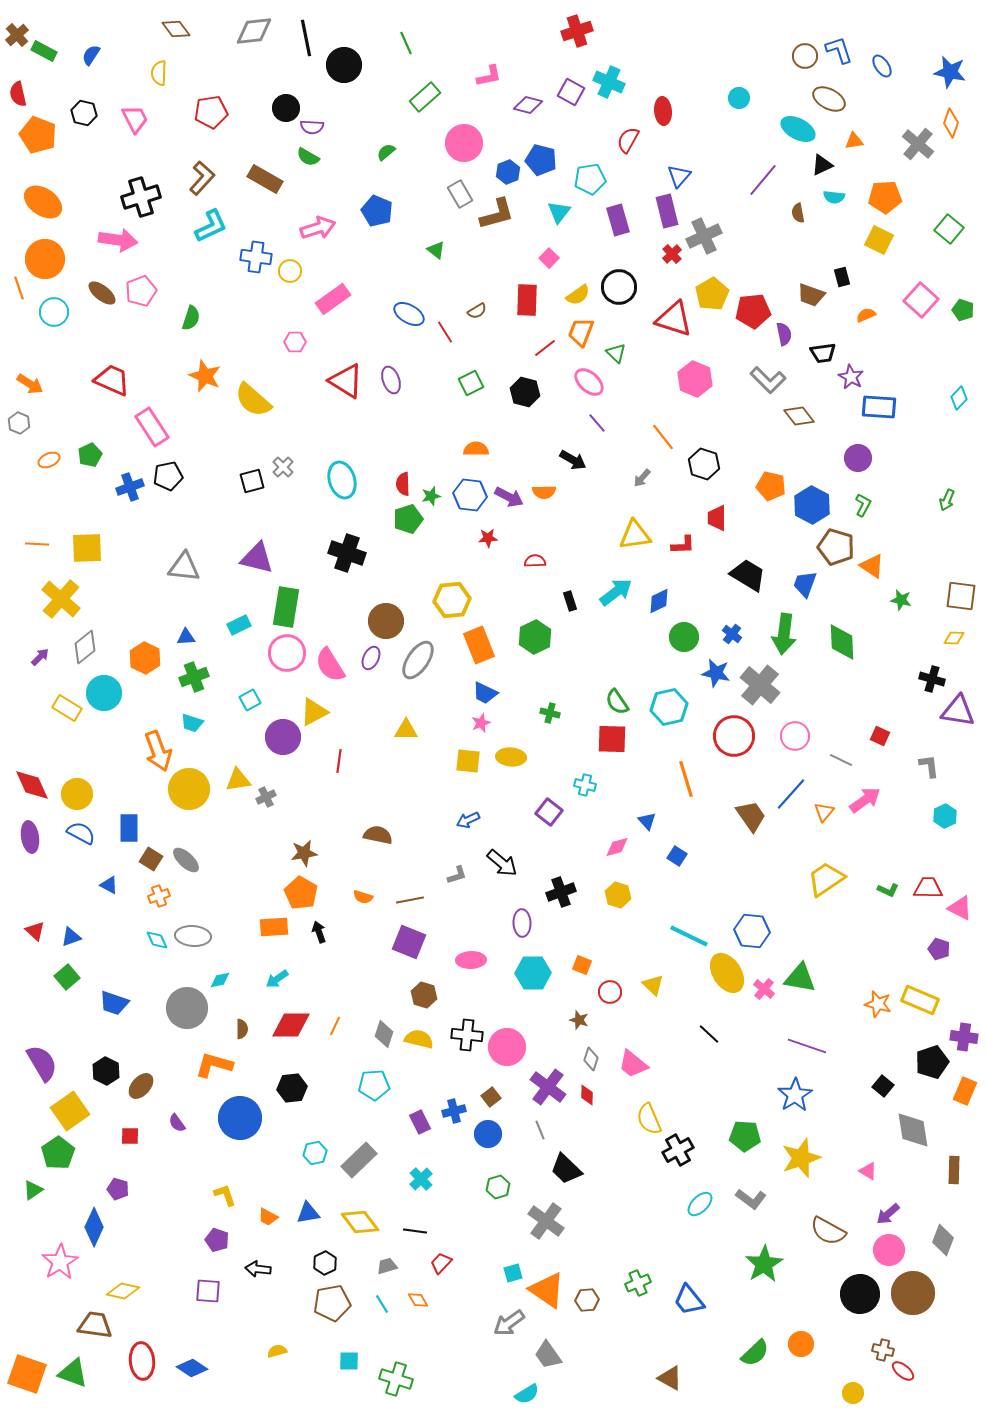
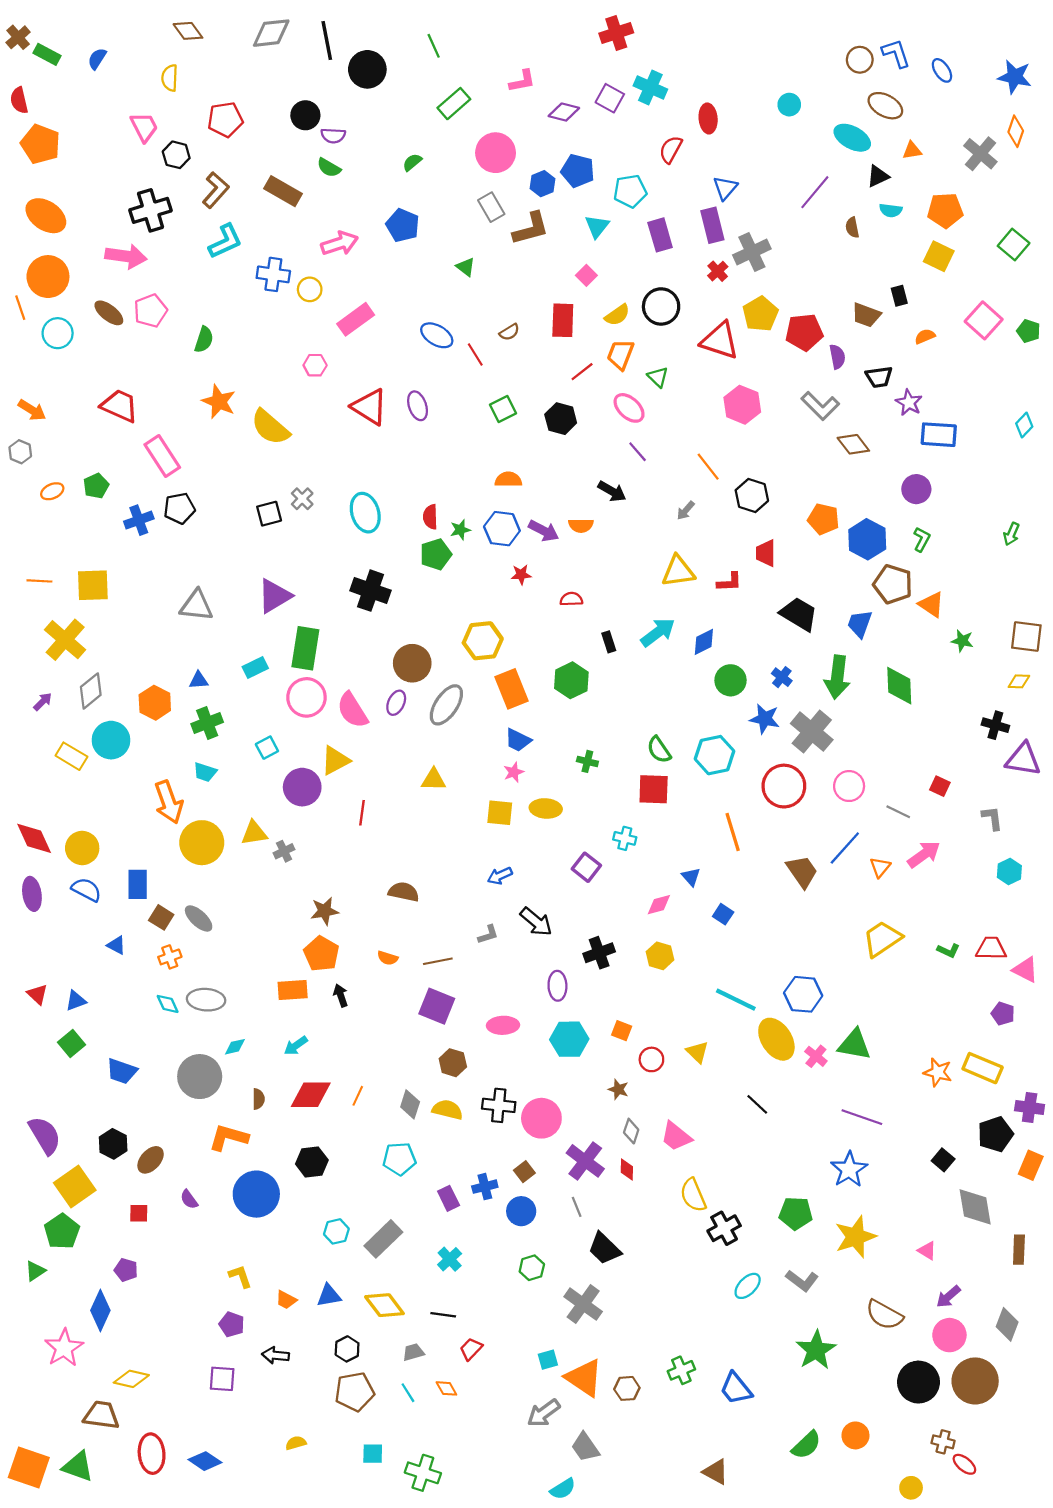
black hexagon: (84, 113) -> (176, 155), moved
purple triangle: (257, 558) -> (274, 596), turned -45

